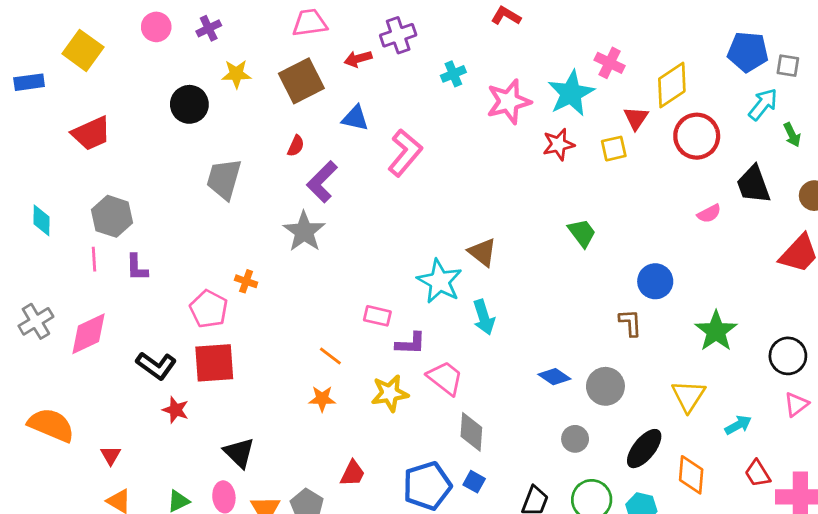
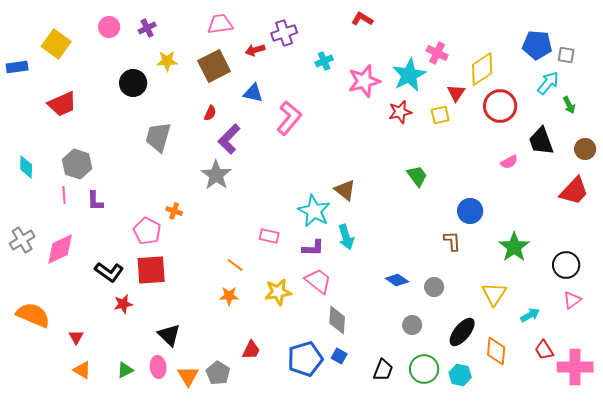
purple L-shape: (411, 343) -> (313, 248), moved
gray circle: (605, 386) -> (434, 287), size x0.7
red star: (176, 410) -> (123, 304), turned -30

